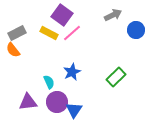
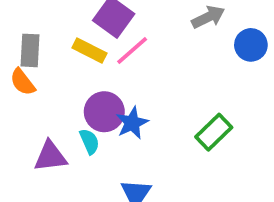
gray rectangle: (17, 33) -> (30, 50), turned -60
purple triangle: (28, 102) -> (50, 156), moved
purple circle: (57, 102) -> (104, 112), moved

